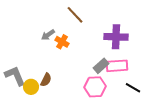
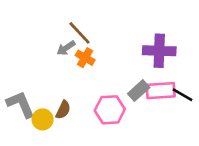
brown line: (75, 15) -> (80, 33), moved
pink hexagon: (95, 87) -> (110, 110), moved
black line: (133, 88) -> (183, 95), moved

